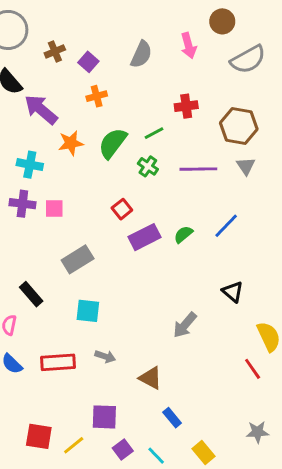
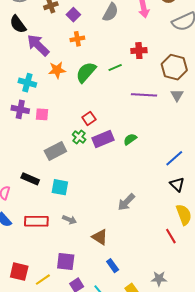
green cross: (148, 166) -> (79, 137), moved
blue line: (226, 226) -> (174, 158), moved
black triangle: (233, 292) -> (177, 184), moved
black rectangle: (31, 294) -> (30, 179), moved, turned -30
gray star: (258, 432) -> (159, 279), moved

